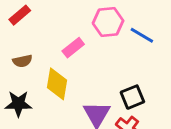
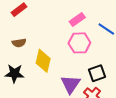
pink hexagon: (108, 22) -> (79, 43), moved
pink rectangle: (73, 48) -> (77, 20), moved

